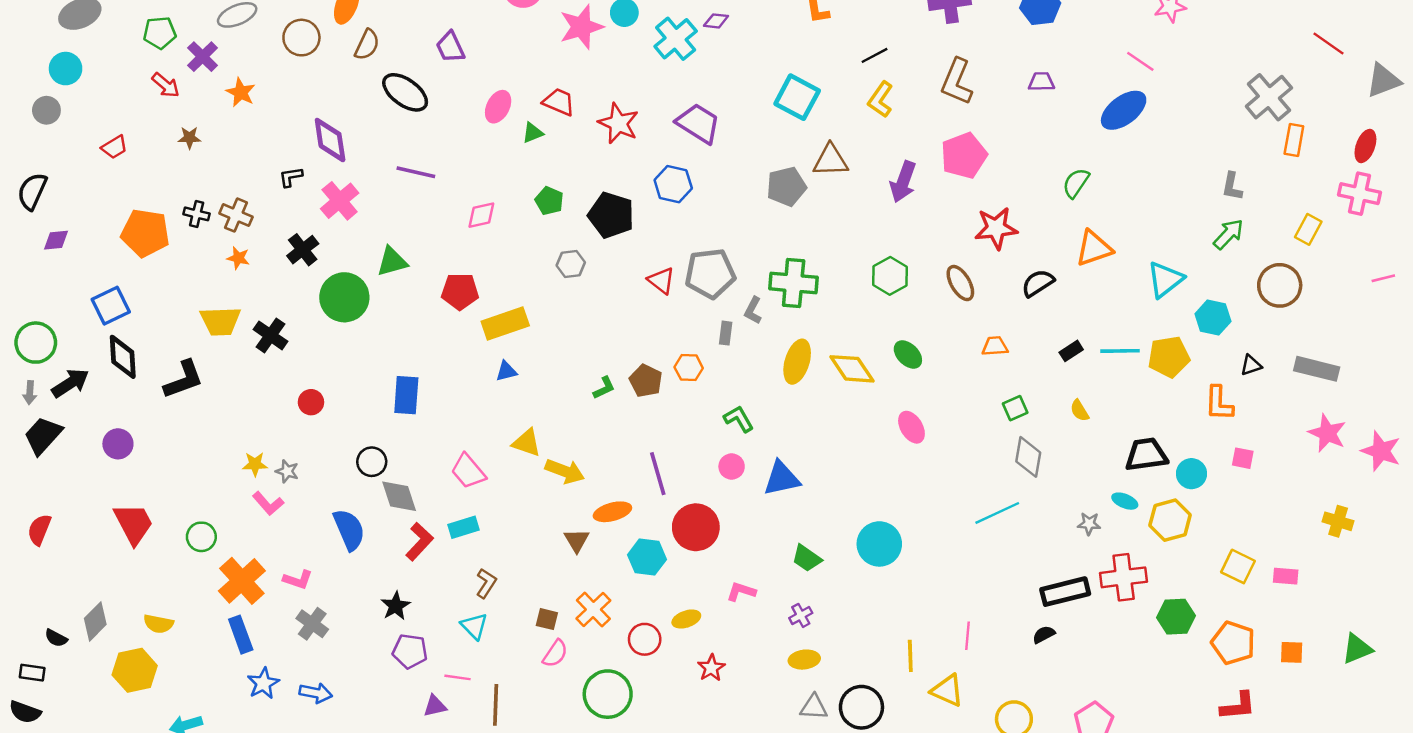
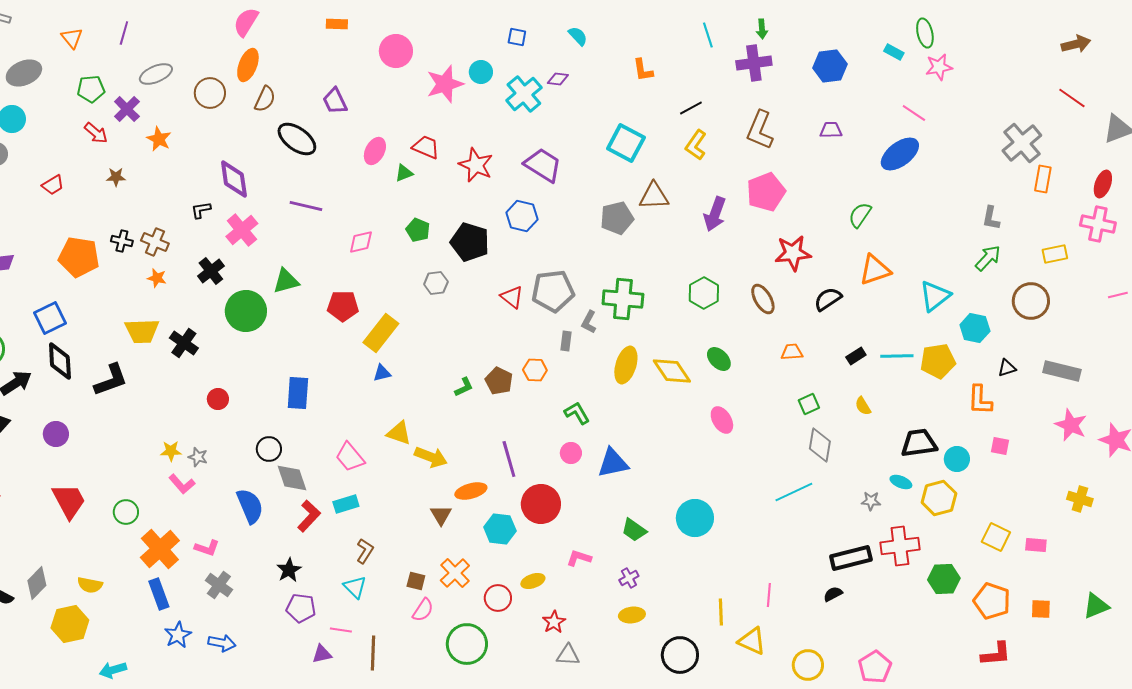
yellow rectangle: (1308, 229) -> (1055, 254), turned 50
yellow rectangle: (505, 324) -> (381, 333), turned -33
gray triangle: (814, 707) -> (568, 655), moved

